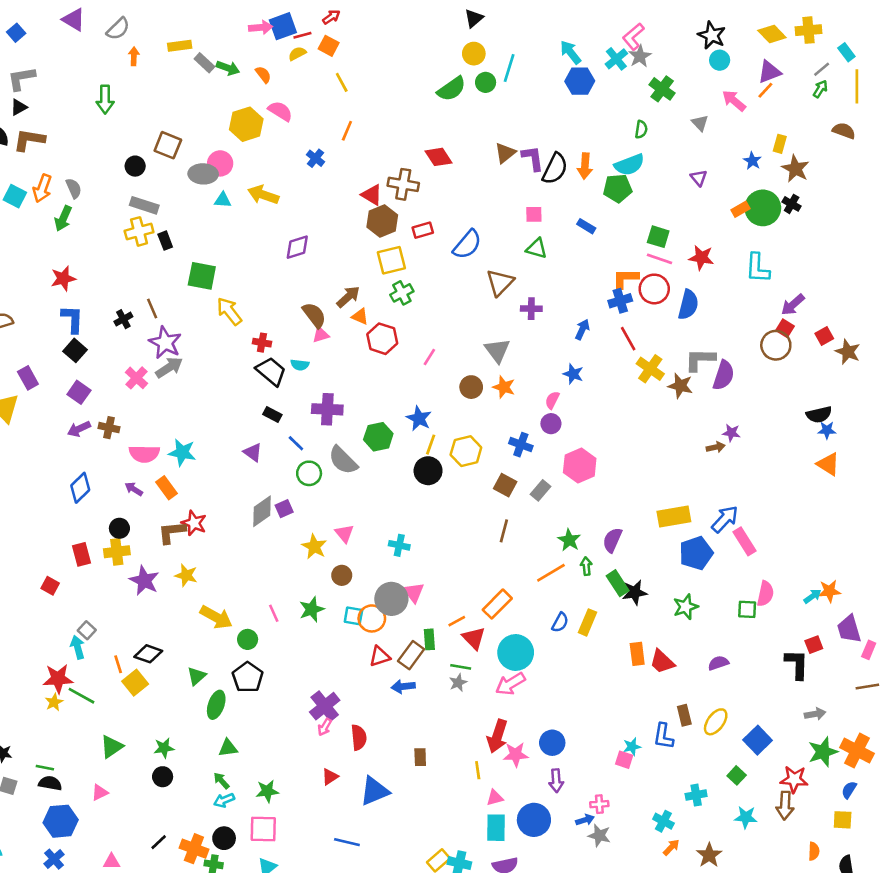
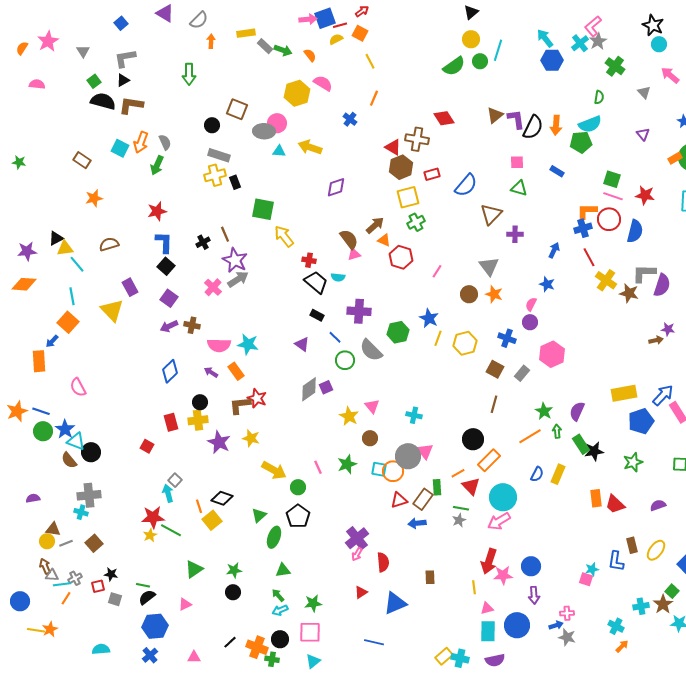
black circle: (428, 471) -> (473, 439), moved
black semicircle: (50, 783) -> (147, 597), turned -48
brown star: (709, 855) -> (663, 604), moved

